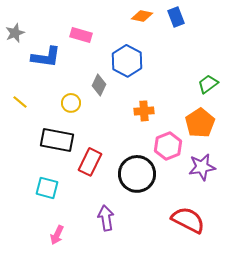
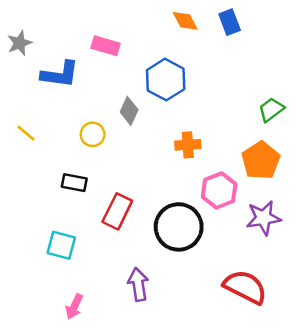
orange diamond: (142, 16) -> (185, 21), turned 50
black rectangle: (57, 140) -> (74, 183), size x0.6

